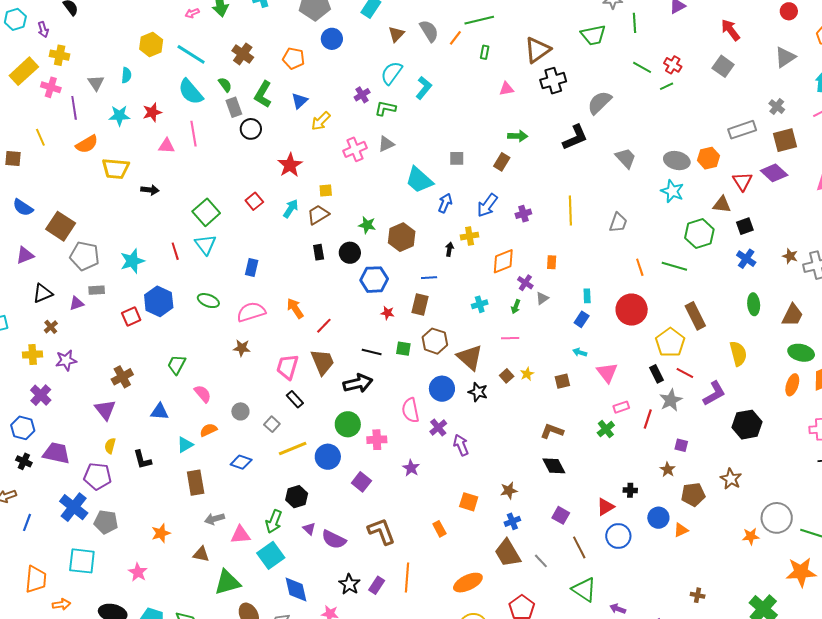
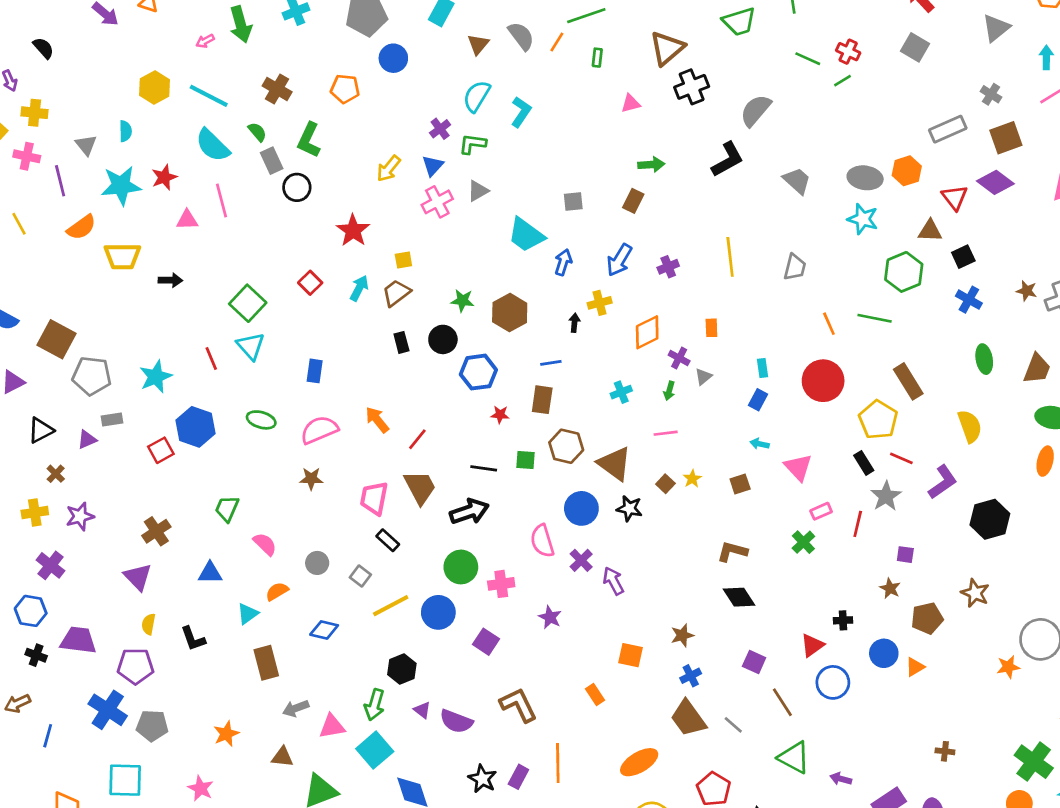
blue triangle: (299, 101) -> (433, 166), moved
cyan star: (119, 116) -> (121, 186), size x1.4

